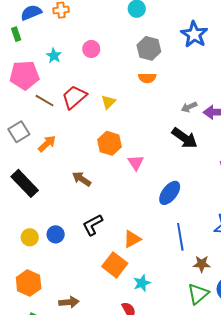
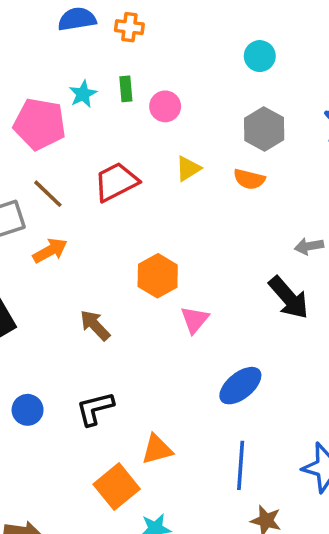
green rectangle: (16, 34) -> (126, 89), moved
cyan star: (54, 56) -> (83, 94), moved
brown line: (44, 101) -> (48, 194), moved
yellow triangle: (108, 102) -> (188, 169), moved

